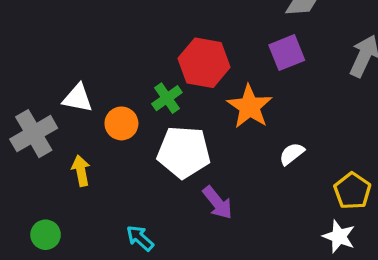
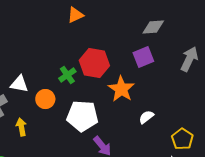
green cross: (167, 98) -> (67, 75), moved

